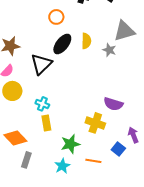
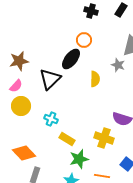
orange circle: (56, 17) -> (84, 40), moved
yellow semicircle: (86, 41) -> (95, 79), moved
yellow rectangle: (46, 123) -> (67, 139), moved, turned -49

